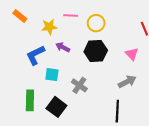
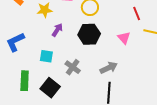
purple arrow: (63, 47) -> (57, 30), turned 96
blue L-shape: (35, 55) -> (15, 42), moved
gray arrow: (127, 82) -> (109, 68), moved

